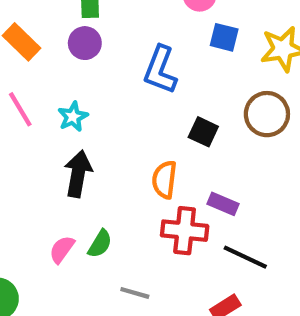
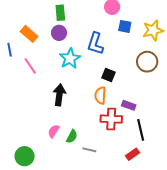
cyan star: (73, 117) -> (70, 58), moved, size x1.5
black square: (203, 132) -> (109, 75), moved
green semicircle: (100, 244) -> (72, 136), moved
black line: (245, 257) -> (141, 130), turned 55

